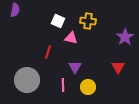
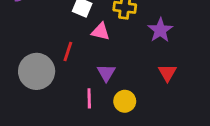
purple star: (125, 37) -> (160, 30), moved
gray circle: (27, 80) -> (37, 71), moved

